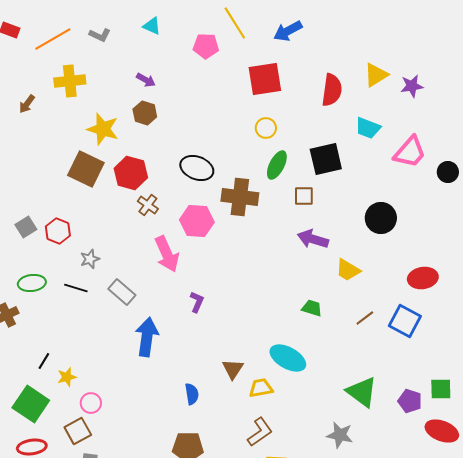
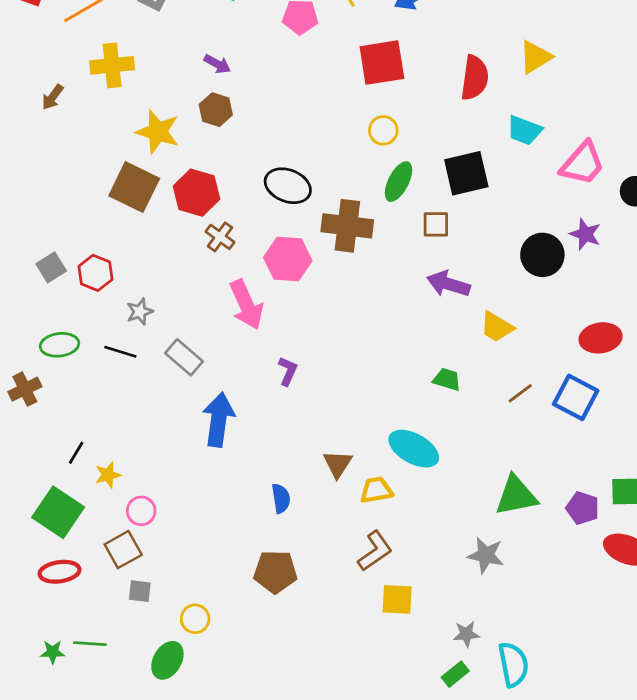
purple star: (412, 86) -> (585, 234), moved, turned 30
green triangle: (362, 392) -> (516, 496), turned -48

